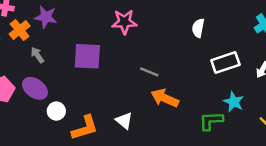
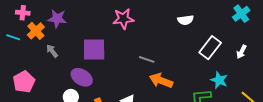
white semicircle: (198, 28) -> (185, 20), turned -105
white rectangle: (225, 63) -> (210, 48), turned -30
purple ellipse: (35, 88) -> (82, 77), moved

